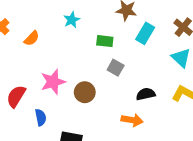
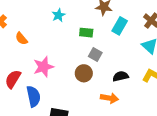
orange semicircle: (32, 38) -> (21, 39), moved, turned 96
brown circle: (85, 92) -> (84, 73), moved
blue semicircle: (41, 117) -> (33, 96), size x1.5

